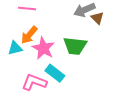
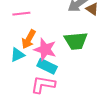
cyan rectangle: (55, 73) -> (47, 66), moved

